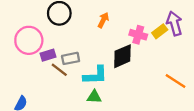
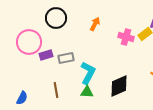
black diamond: (122, 56) -> (119, 86), moved
brown line: (59, 70) -> (56, 90), moved, turned 42
cyan L-shape: (95, 75) -> (88, 73), turned -60

